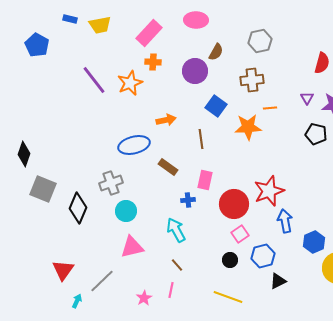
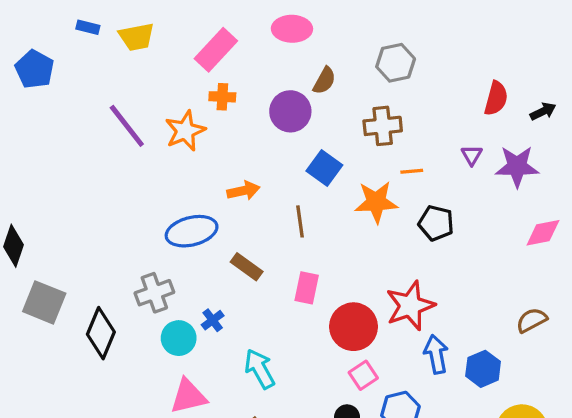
black pentagon: (316, 134) -> (436, 223), moved
blue cross: (188, 200) -> (213, 320), moved, turned -32
blue hexagon: (314, 242) -> (483, 369), moved

